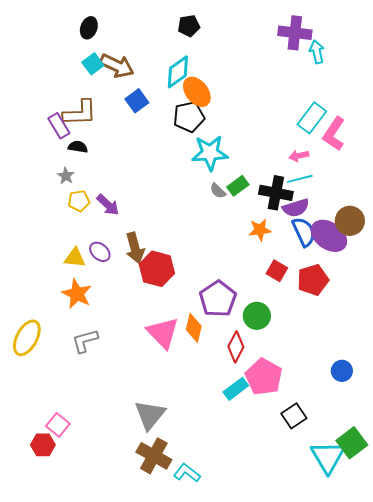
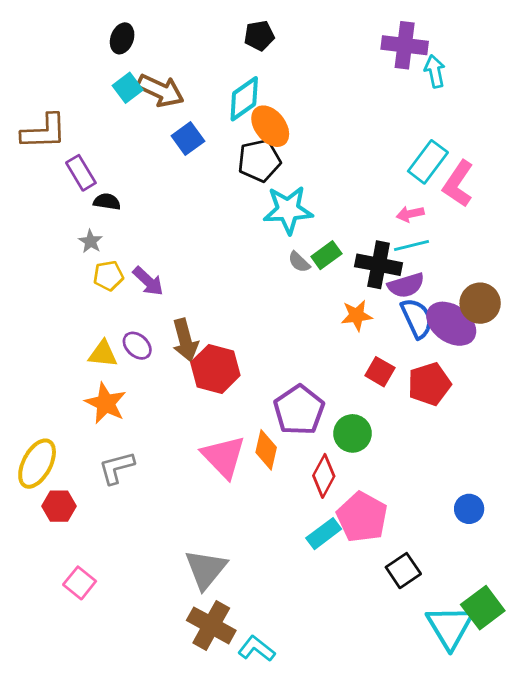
brown L-shape: (80, 113) -> (44, 132), moved
red hexagon: (43, 445) -> (59, 506), moved

